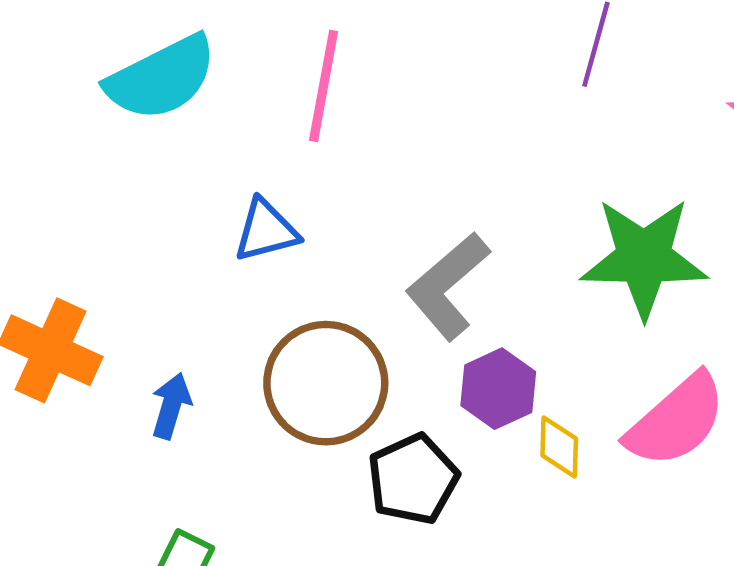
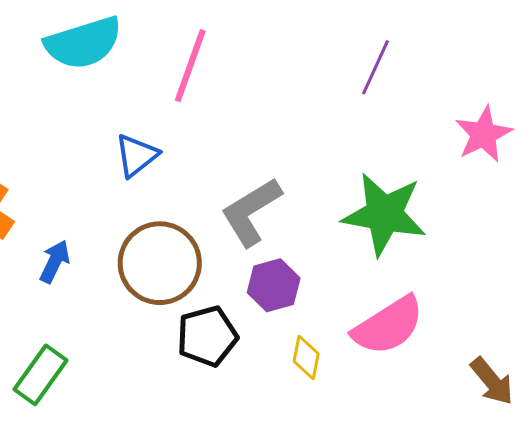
blue triangle: (266, 231) -> (136, 155), turned -33
yellow diamond: (559, 447) -> (306, 358), moved

